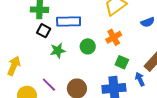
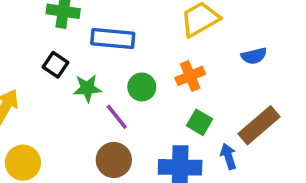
black square: (44, 31) -> (55, 65), moved
purple line: (49, 85) -> (117, 117), moved

